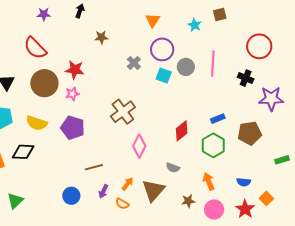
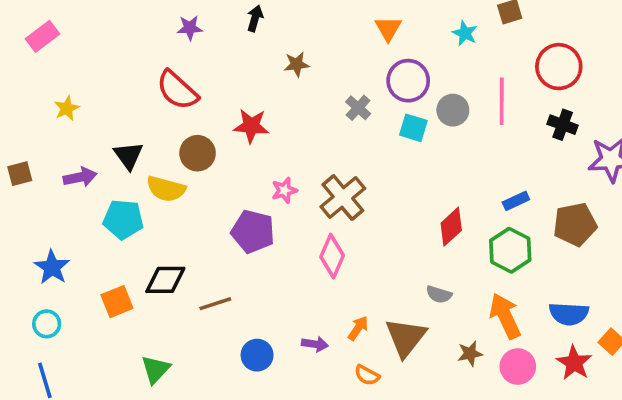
red circle: (259, 46) -> (559, 67), moved
brown circle: (44, 83) -> (198, 153), size x0.7
pink star: (72, 94) -> (284, 190), moved
yellow semicircle: (37, 123) -> (166, 189), moved
pink diamond: (139, 146) -> (332, 256), moved
brown line: (94, 167) -> (215, 304), moved
orange arrow: (209, 181) -> (505, 316), size x1.4
blue semicircle: (244, 182) -> (569, 314), size x1.5
purple arrow: (103, 191) -> (315, 344), turned -104
orange semicircle: (122, 204) -> (367, 375), moved

